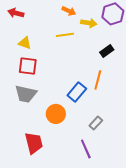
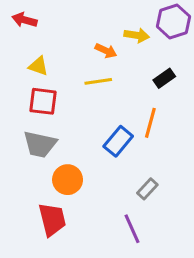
orange arrow: (69, 11) -> (106, 51), moved
yellow line: (65, 35) -> (98, 81), moved
orange circle: (56, 114) -> (68, 180), moved

